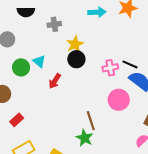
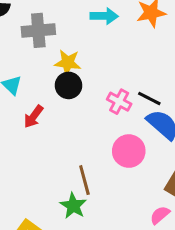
gray cross: (54, 24) -> (38, 30), size x1.5
yellow star: (75, 44) -> (68, 63), turned 30
pink cross: (110, 68) -> (119, 102), turned 35

